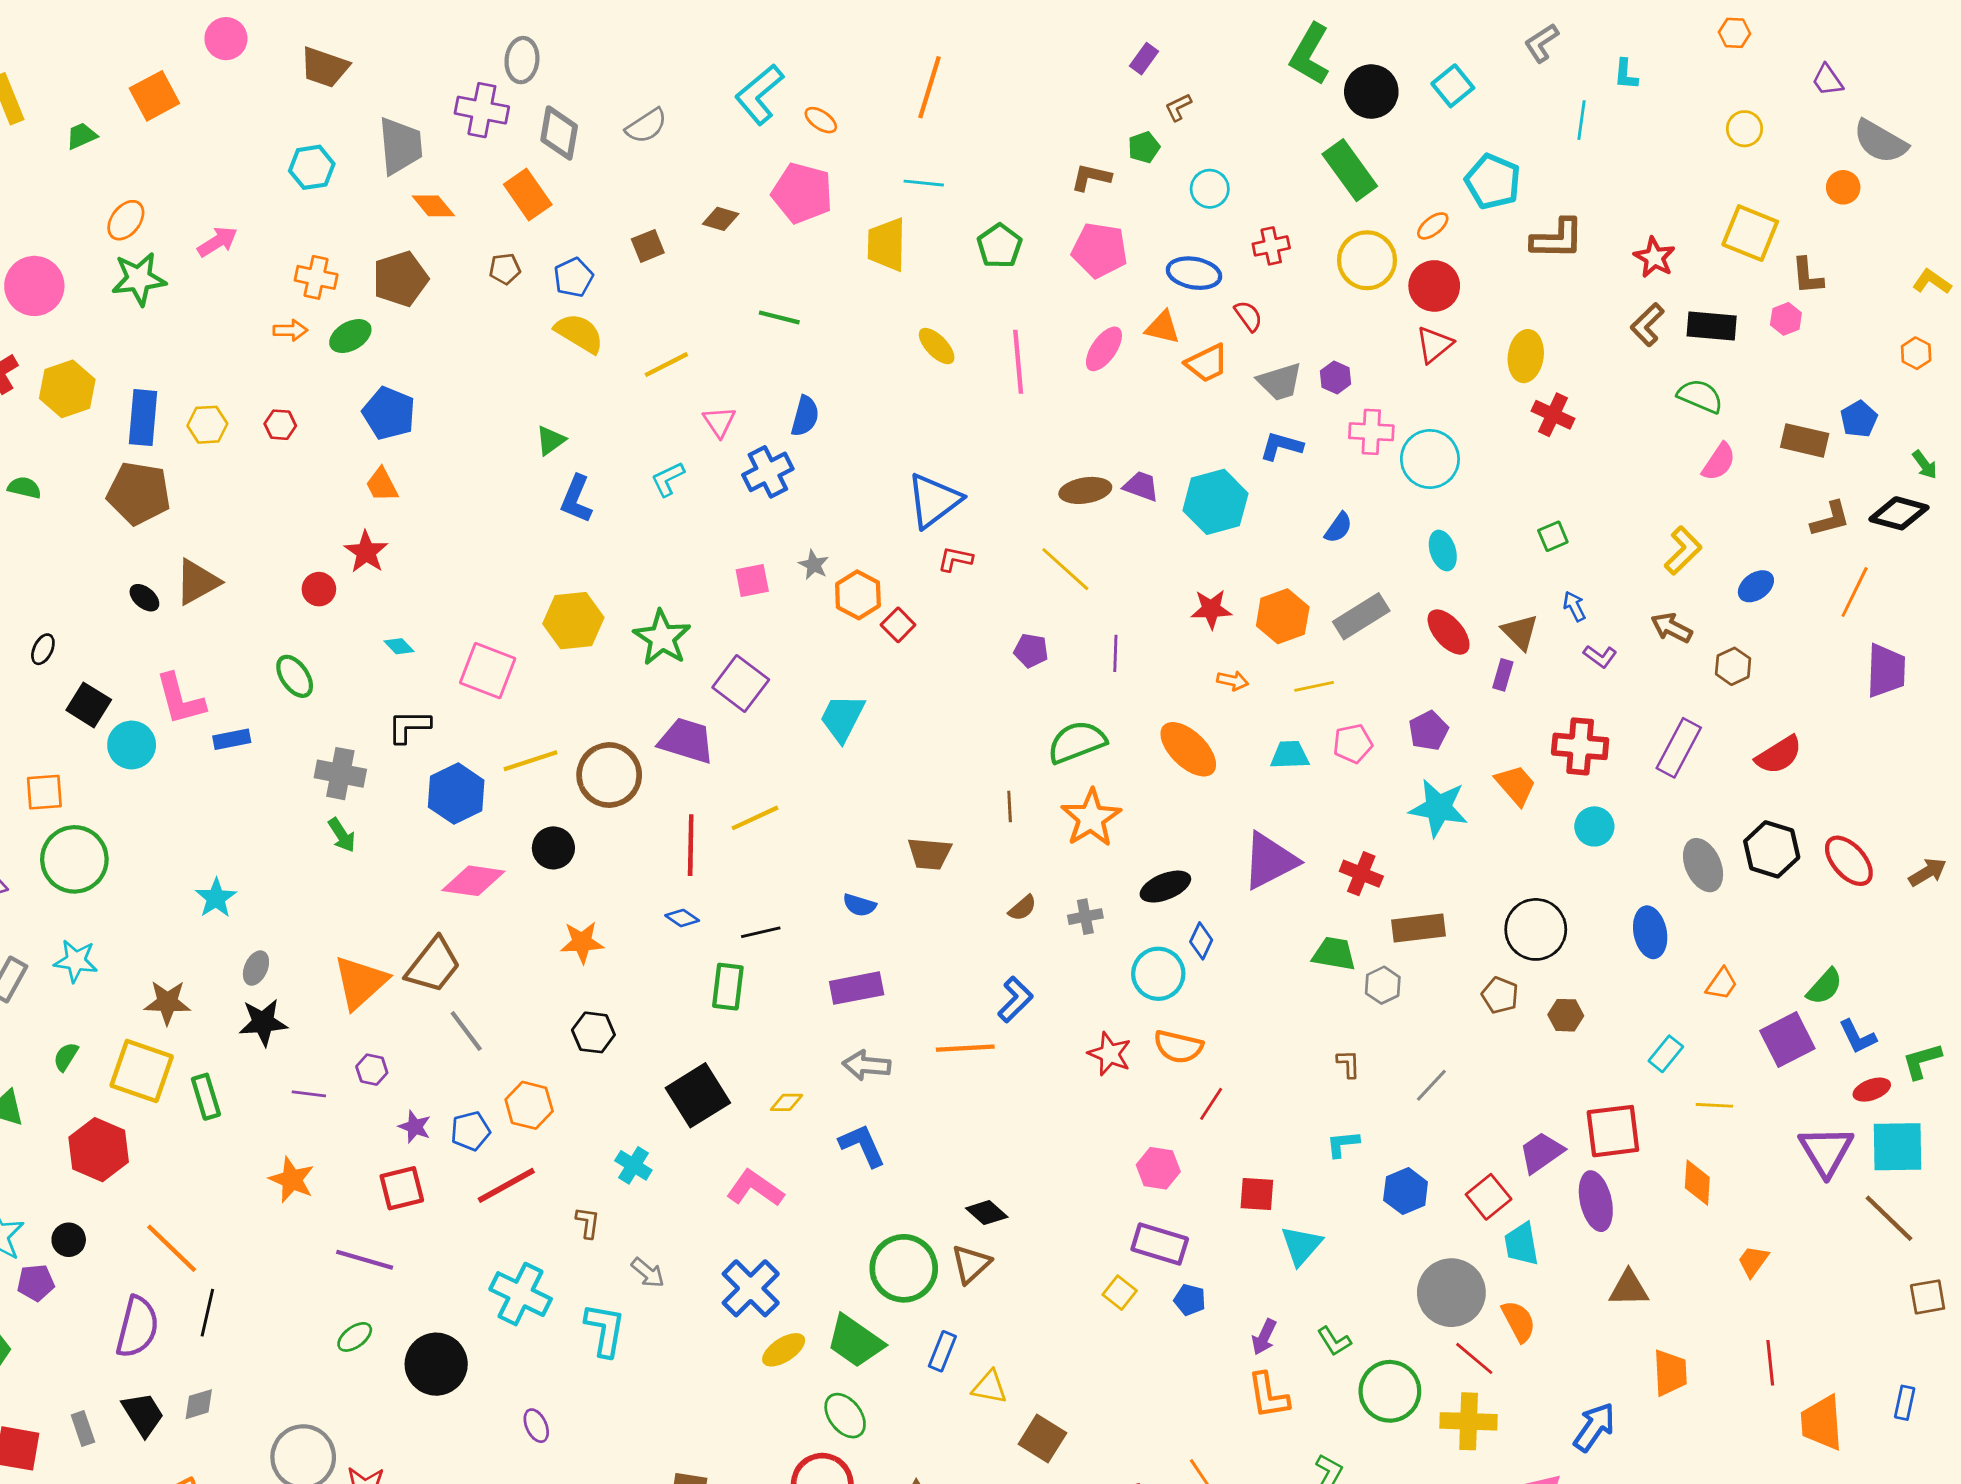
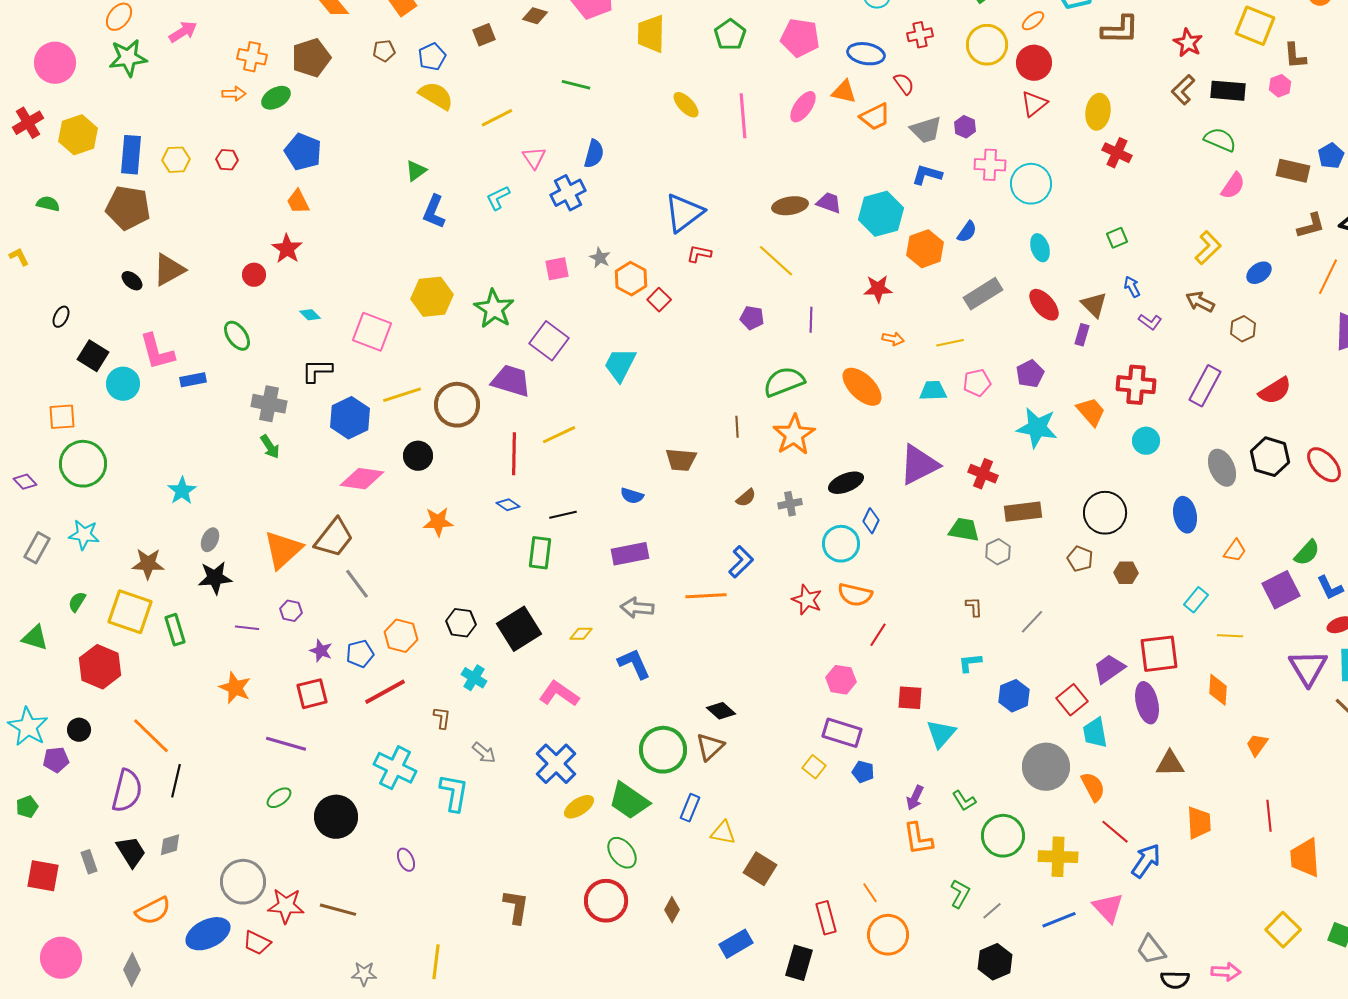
orange hexagon: (1283, 616) -> (925, 249), moved
black hexagon: (593, 1032) -> (461, 623), moved
red line: (1474, 1358) -> (1115, 832), moved

